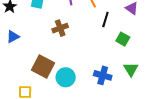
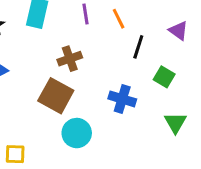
brown square: (43, 67) -> (56, 96), moved
blue cross: (103, 75) -> (122, 99), moved

